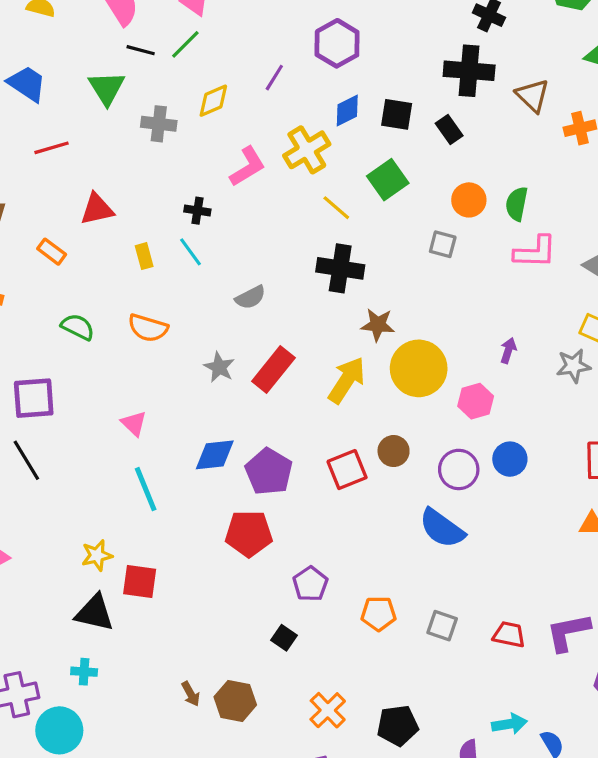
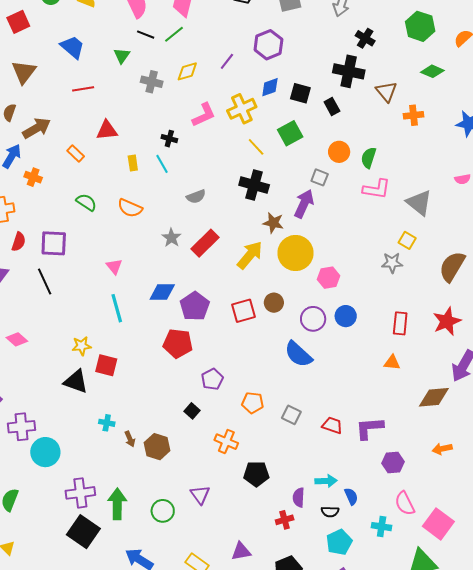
green triangle: (107, 88) -> (122, 56), size x0.7
purple arrow: (508, 351) -> (304, 204), moved, size x1.8
cyan cross: (84, 672) -> (107, 423), moved
orange cross: (328, 710) -> (226, 442), moved, turned -30

